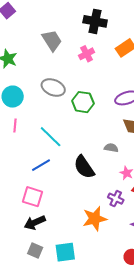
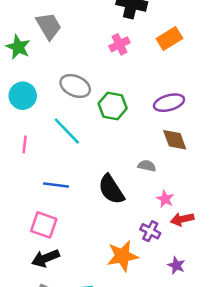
gray trapezoid: (52, 41) -> (49, 26), moved
pink line: (15, 125) -> (25, 144), moved
cyan line: (51, 137) -> (67, 131), moved
blue line: (41, 165) -> (56, 185), turned 36

